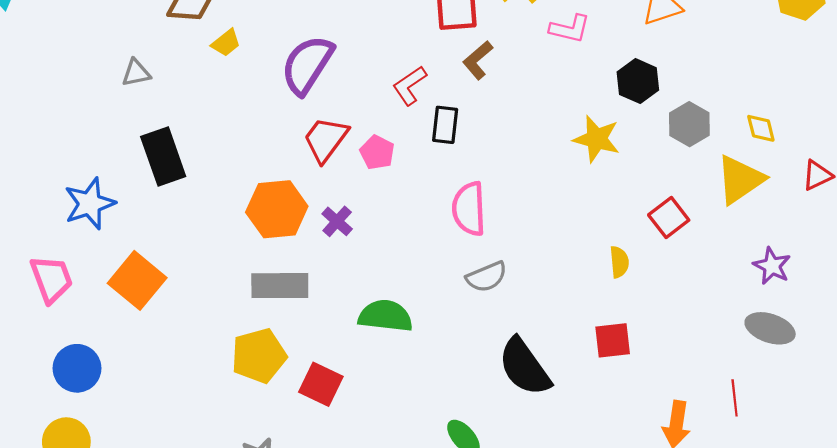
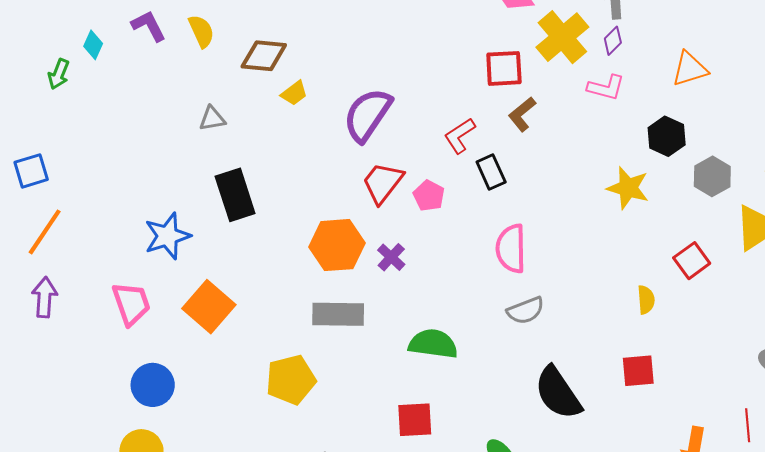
black rectangle: (445, 125) -> (491, 172), turned -32
yellow pentagon: (259, 356) -> (291, 380), moved
red square: (321, 384) -> (415, 420), moved, turned -30

